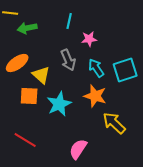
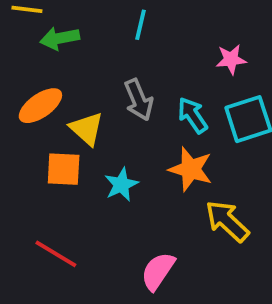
pink star: (89, 39) -> (231, 59), moved
cyan star: (59, 104) -> (121, 185), size x0.7

